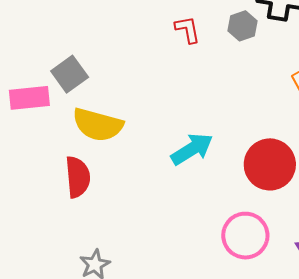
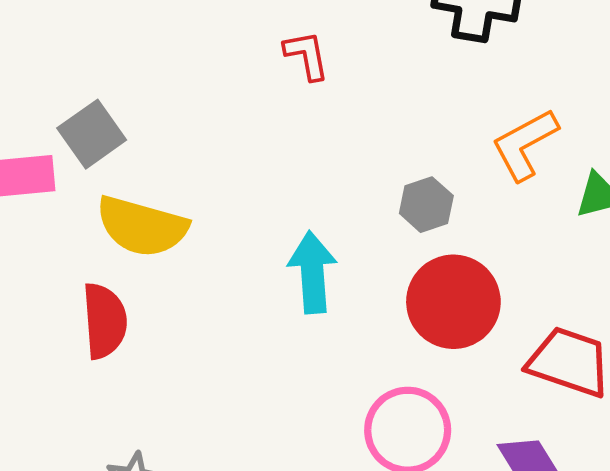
gray hexagon: (243, 26) -> (426, 205), moved
cyan arrow: (192, 149) -> (312, 272), turned -63

